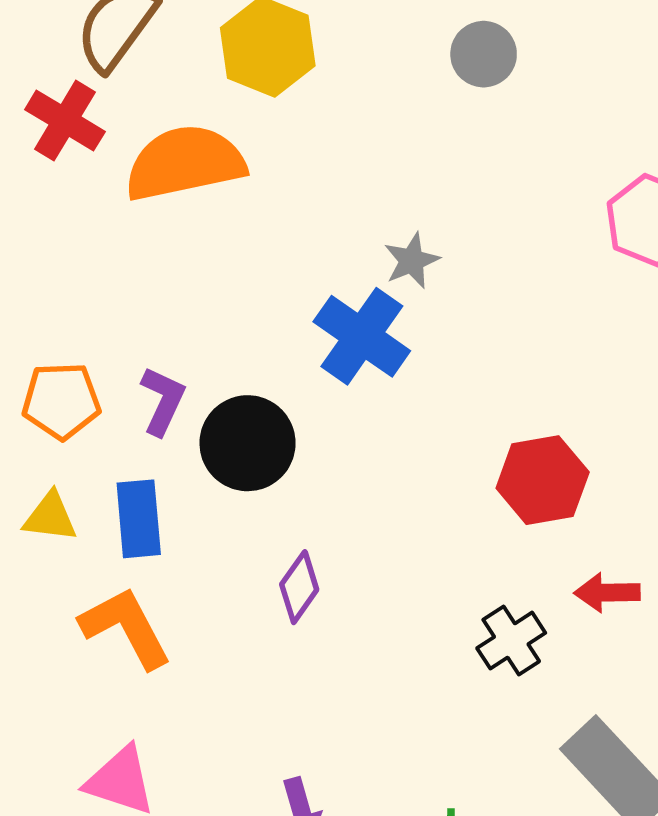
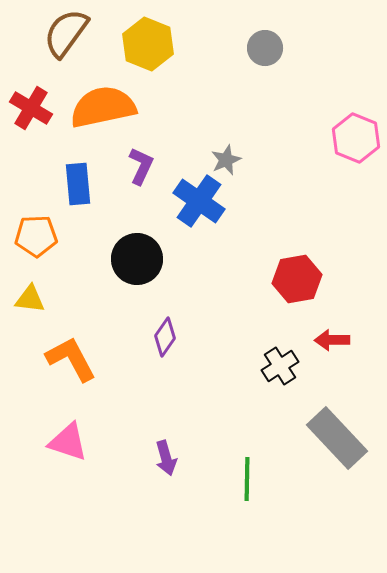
red cross: (65, 121) -> (31, 108), moved
purple L-shape: (163, 401) -> (141, 166), moved
blue rectangle: (139, 519) -> (78, 184), moved

